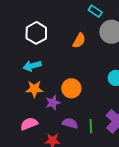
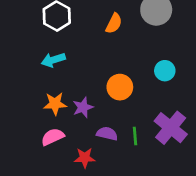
orange circle: (71, 88) -> (120, 87), moved
orange star: (34, 89) -> (55, 104), moved

